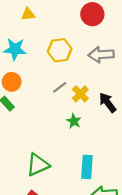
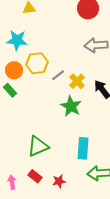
yellow hexagon: (60, 50) -> (37, 63), moved
green star: (74, 121) -> (71, 106), size x1.5

